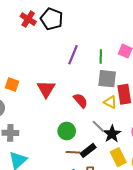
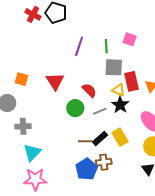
gray line: (98, 126) -> (100, 111), moved, turned -64
green circle: (67, 131) -> (75, 108), moved
black star: (112, 134) -> (120, 105), moved
yellow rectangle: (118, 157) -> (120, 137), moved

